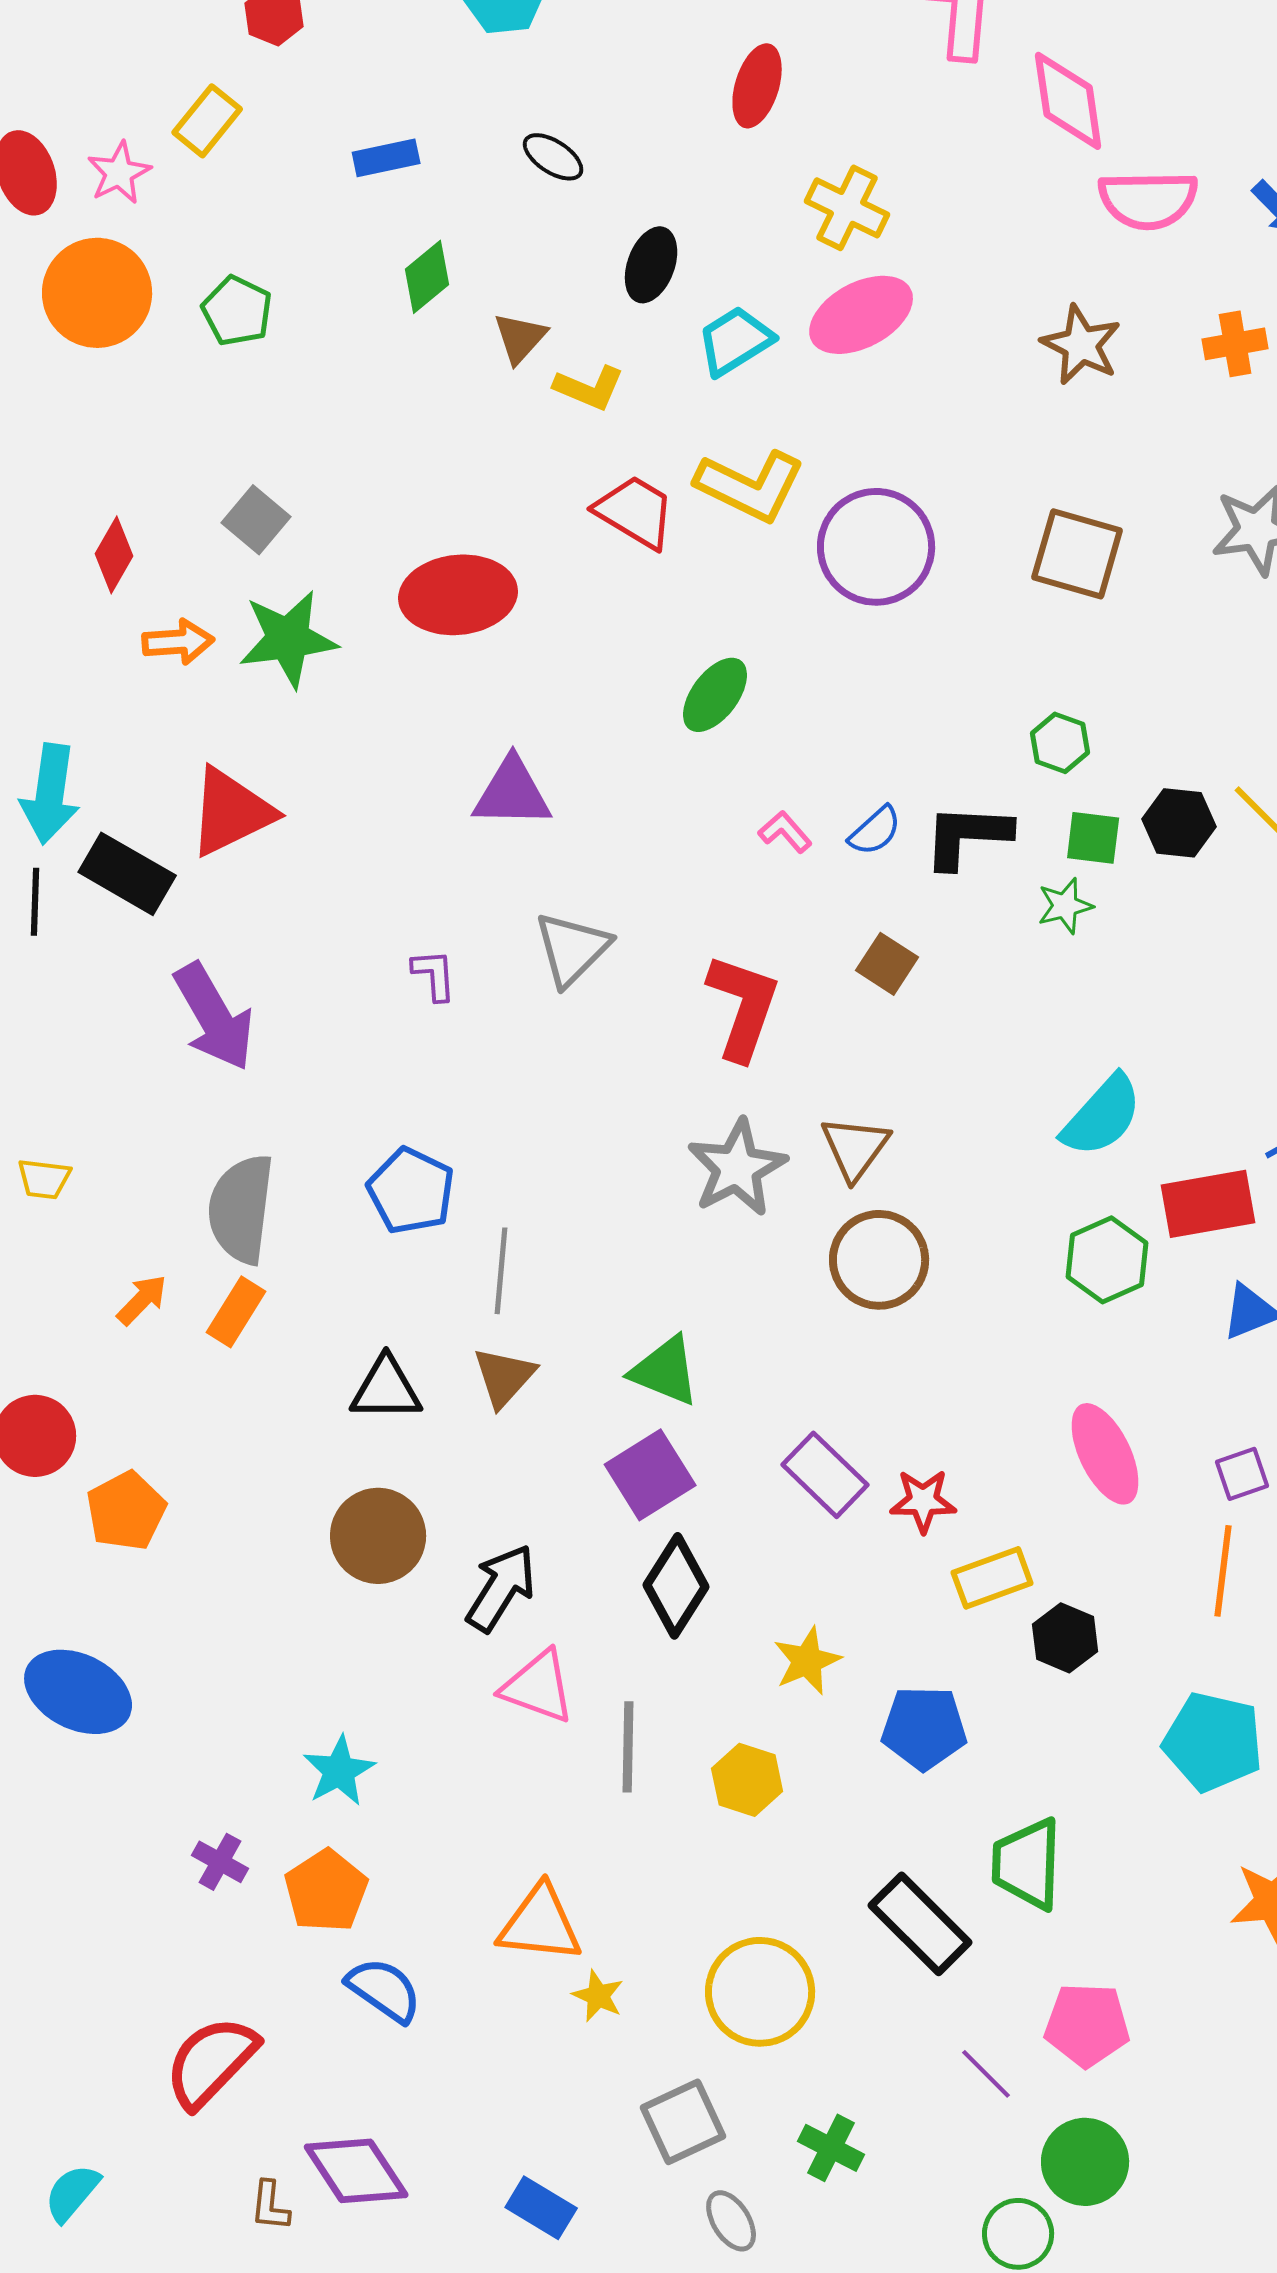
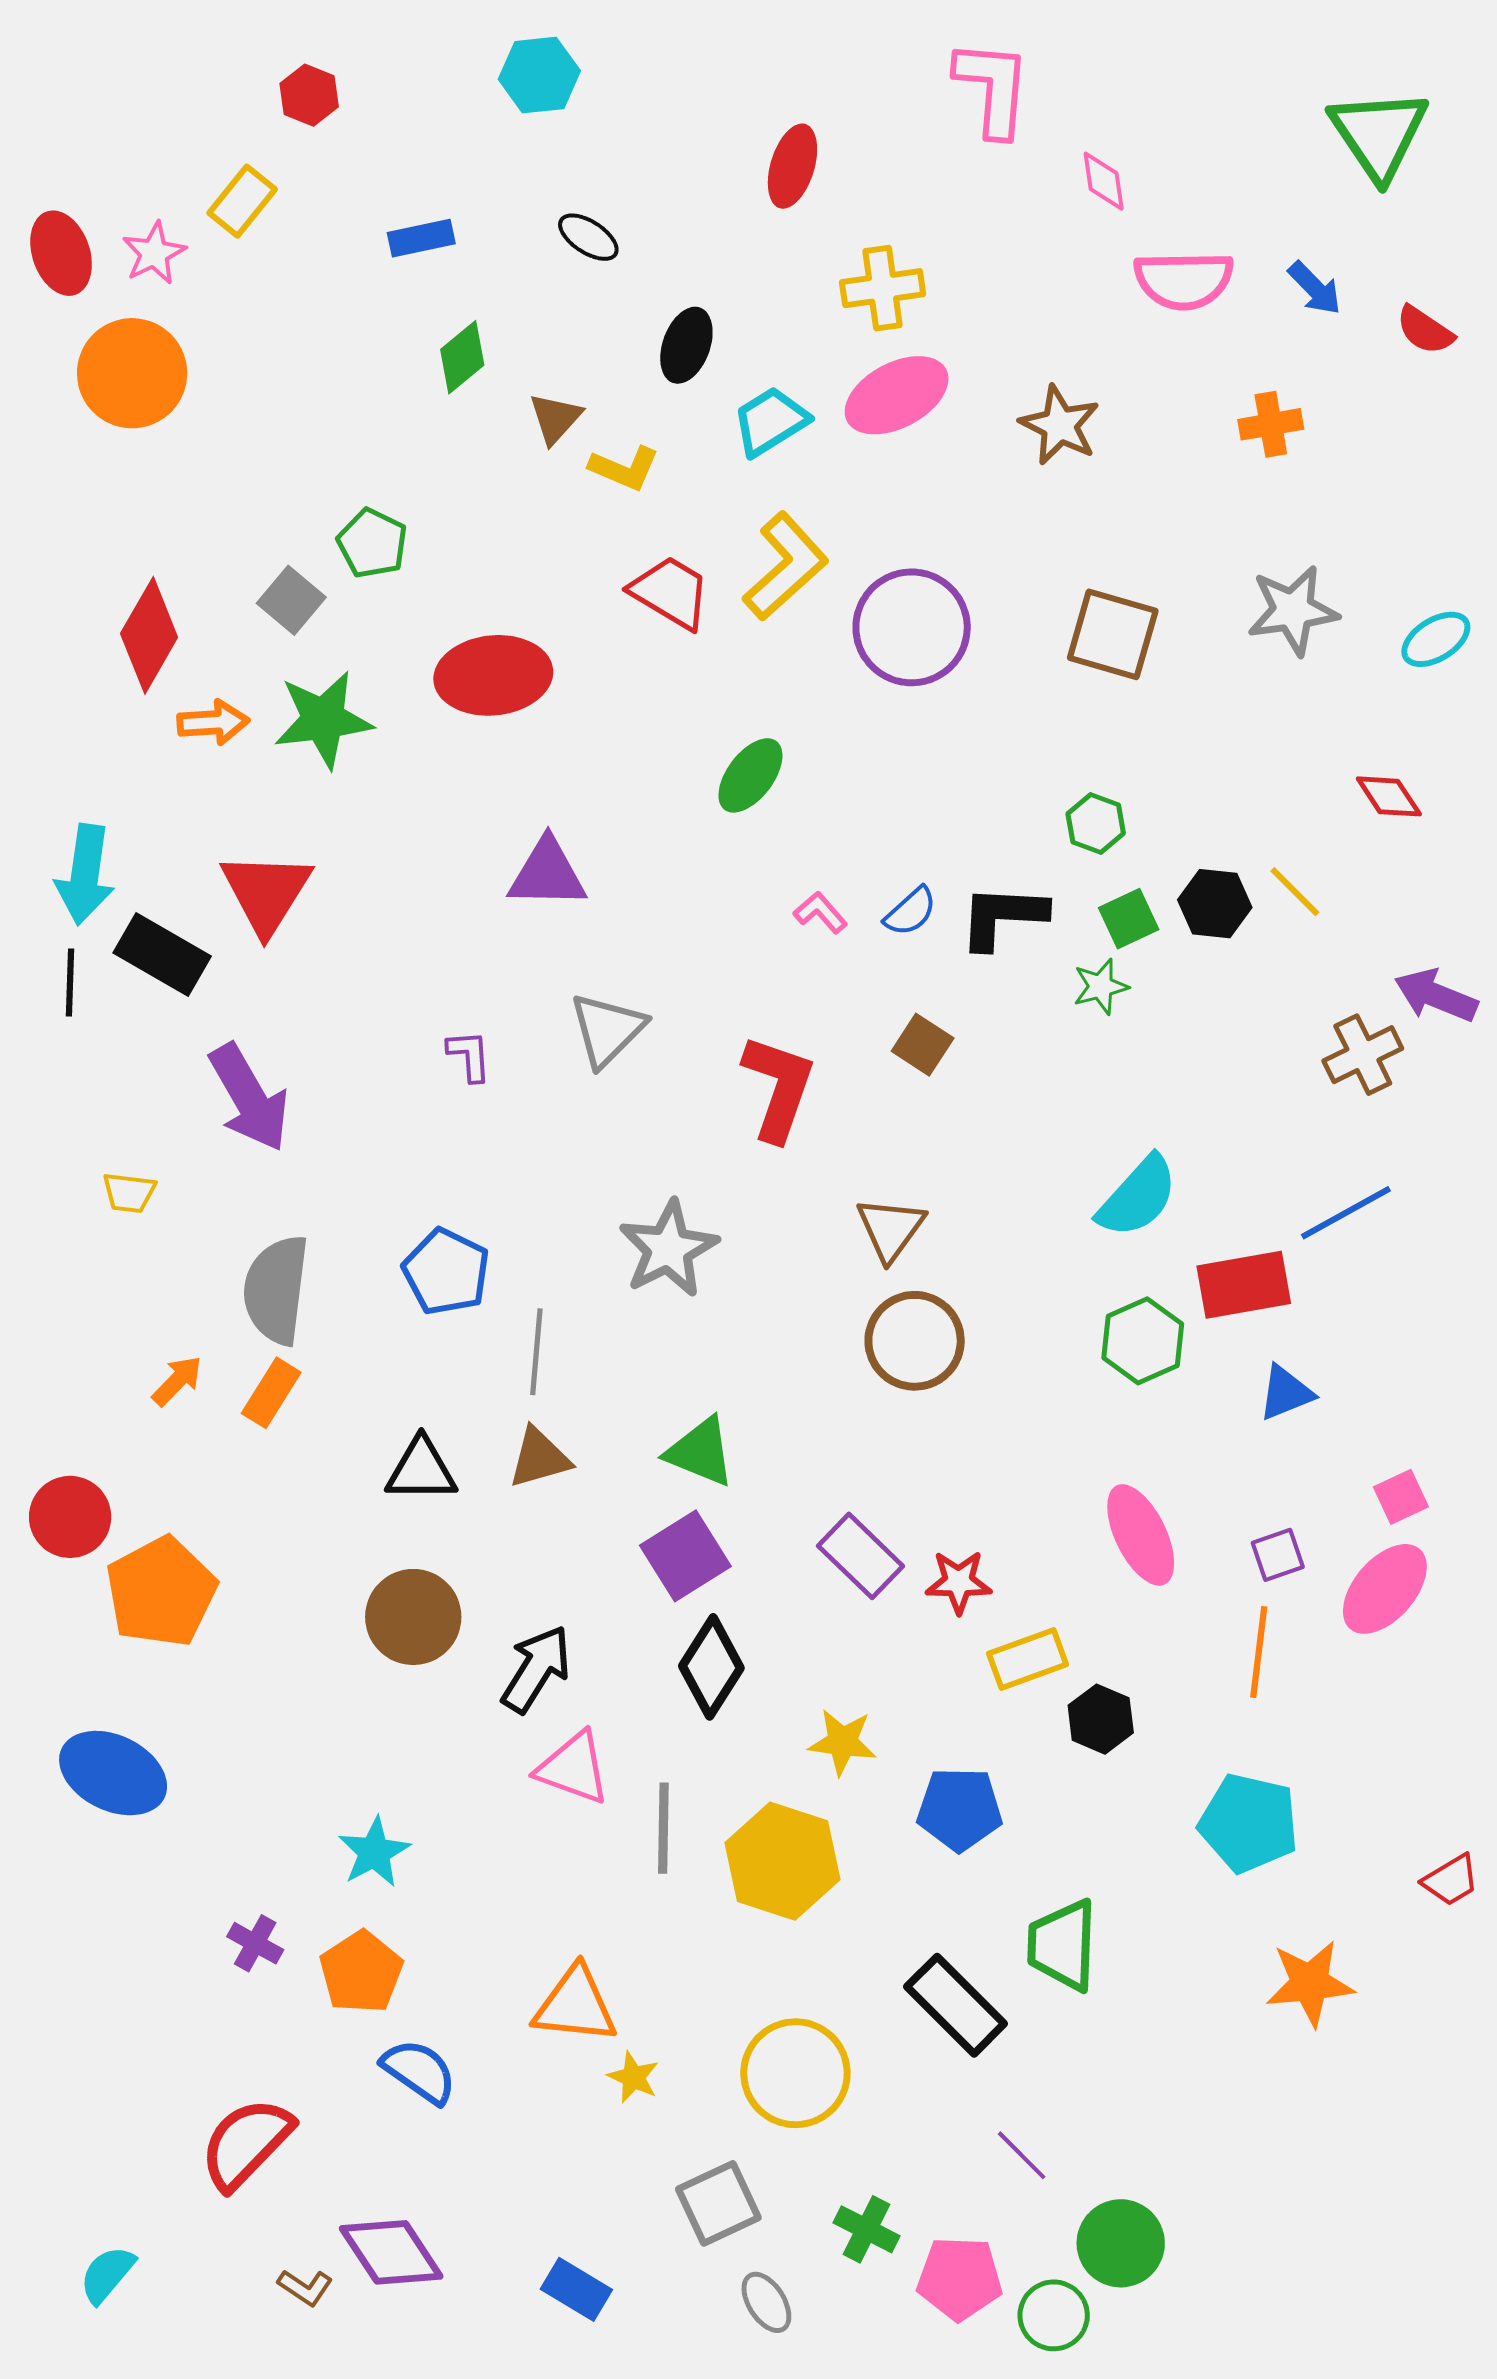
pink diamond: (1068, 101) -> (1104, 181), size x0.6
yellow cross: (847, 208) -> (883, 288), turned -34
green pentagon: (237, 311) -> (372, 543), moved
brown star: (1081, 345) -> (1060, 425), moved
yellow L-shape: (750, 486) -> (785, 566), turned -68
red diamond: (114, 555) -> (149, 635), size x1.5
red triangle: (231, 812) -> (266, 893), turned -32
green square: (1093, 838) -> (1129, 919), turned -32
gray star: (737, 1168) -> (668, 1249), moved
yellow trapezoid: (44, 1179) -> (129, 1193), moved
brown triangle: (504, 1377) -> (539, 1458), turned 32
orange pentagon: (126, 1511) -> (161, 1592), size x1.4
yellow star: (807, 1661) -> (843, 1742), turned 30
yellow hexagon: (747, 1780) -> (782, 1861), size x1.6
pink pentagon: (1087, 2025) -> (960, 2278), moved
brown L-shape: (270, 2206) -> (305, 2287), turned -62

